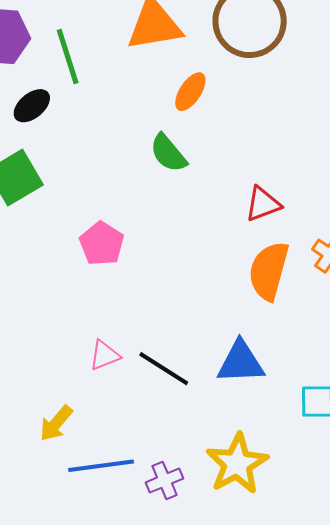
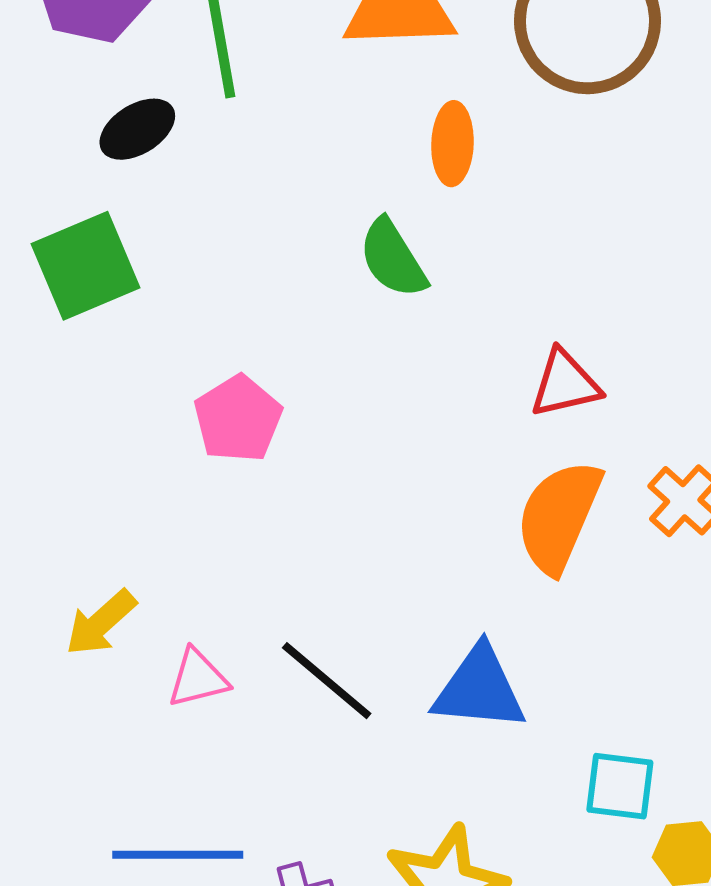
orange ellipse: (190, 92) -> (452, 144), turned -39
pink triangle: (104, 355) -> (198, 678), moved
yellow arrow: (56, 423) -> (101, 623), moved

